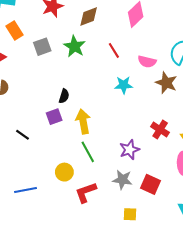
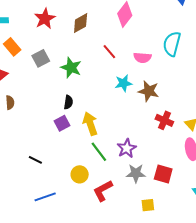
green star: (75, 46) -> (71, 68), moved
brown star: (166, 83) -> (149, 91), moved
black line: (23, 135) -> (35, 160), moved
purple star: (129, 150) -> (127, 148), moved

